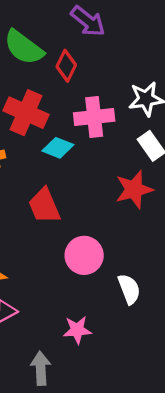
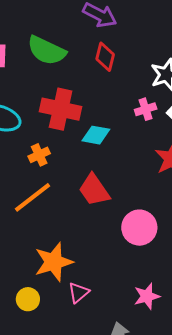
red diamond: (66, 66) -> (105, 57), moved
pink cross: (94, 117) -> (146, 109), moved, size x0.6

